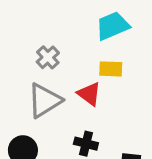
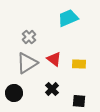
yellow rectangle: (111, 69) -> (79, 64), moved
black cross: (86, 144) -> (52, 89), turned 32

